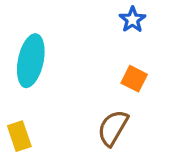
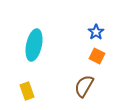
blue star: (133, 20) -> (96, 32), moved

